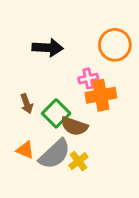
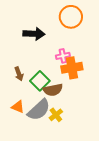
orange circle: (115, 45) -> (71, 17), moved
brown semicircle: (74, 126) -> (53, 90), turned -30

